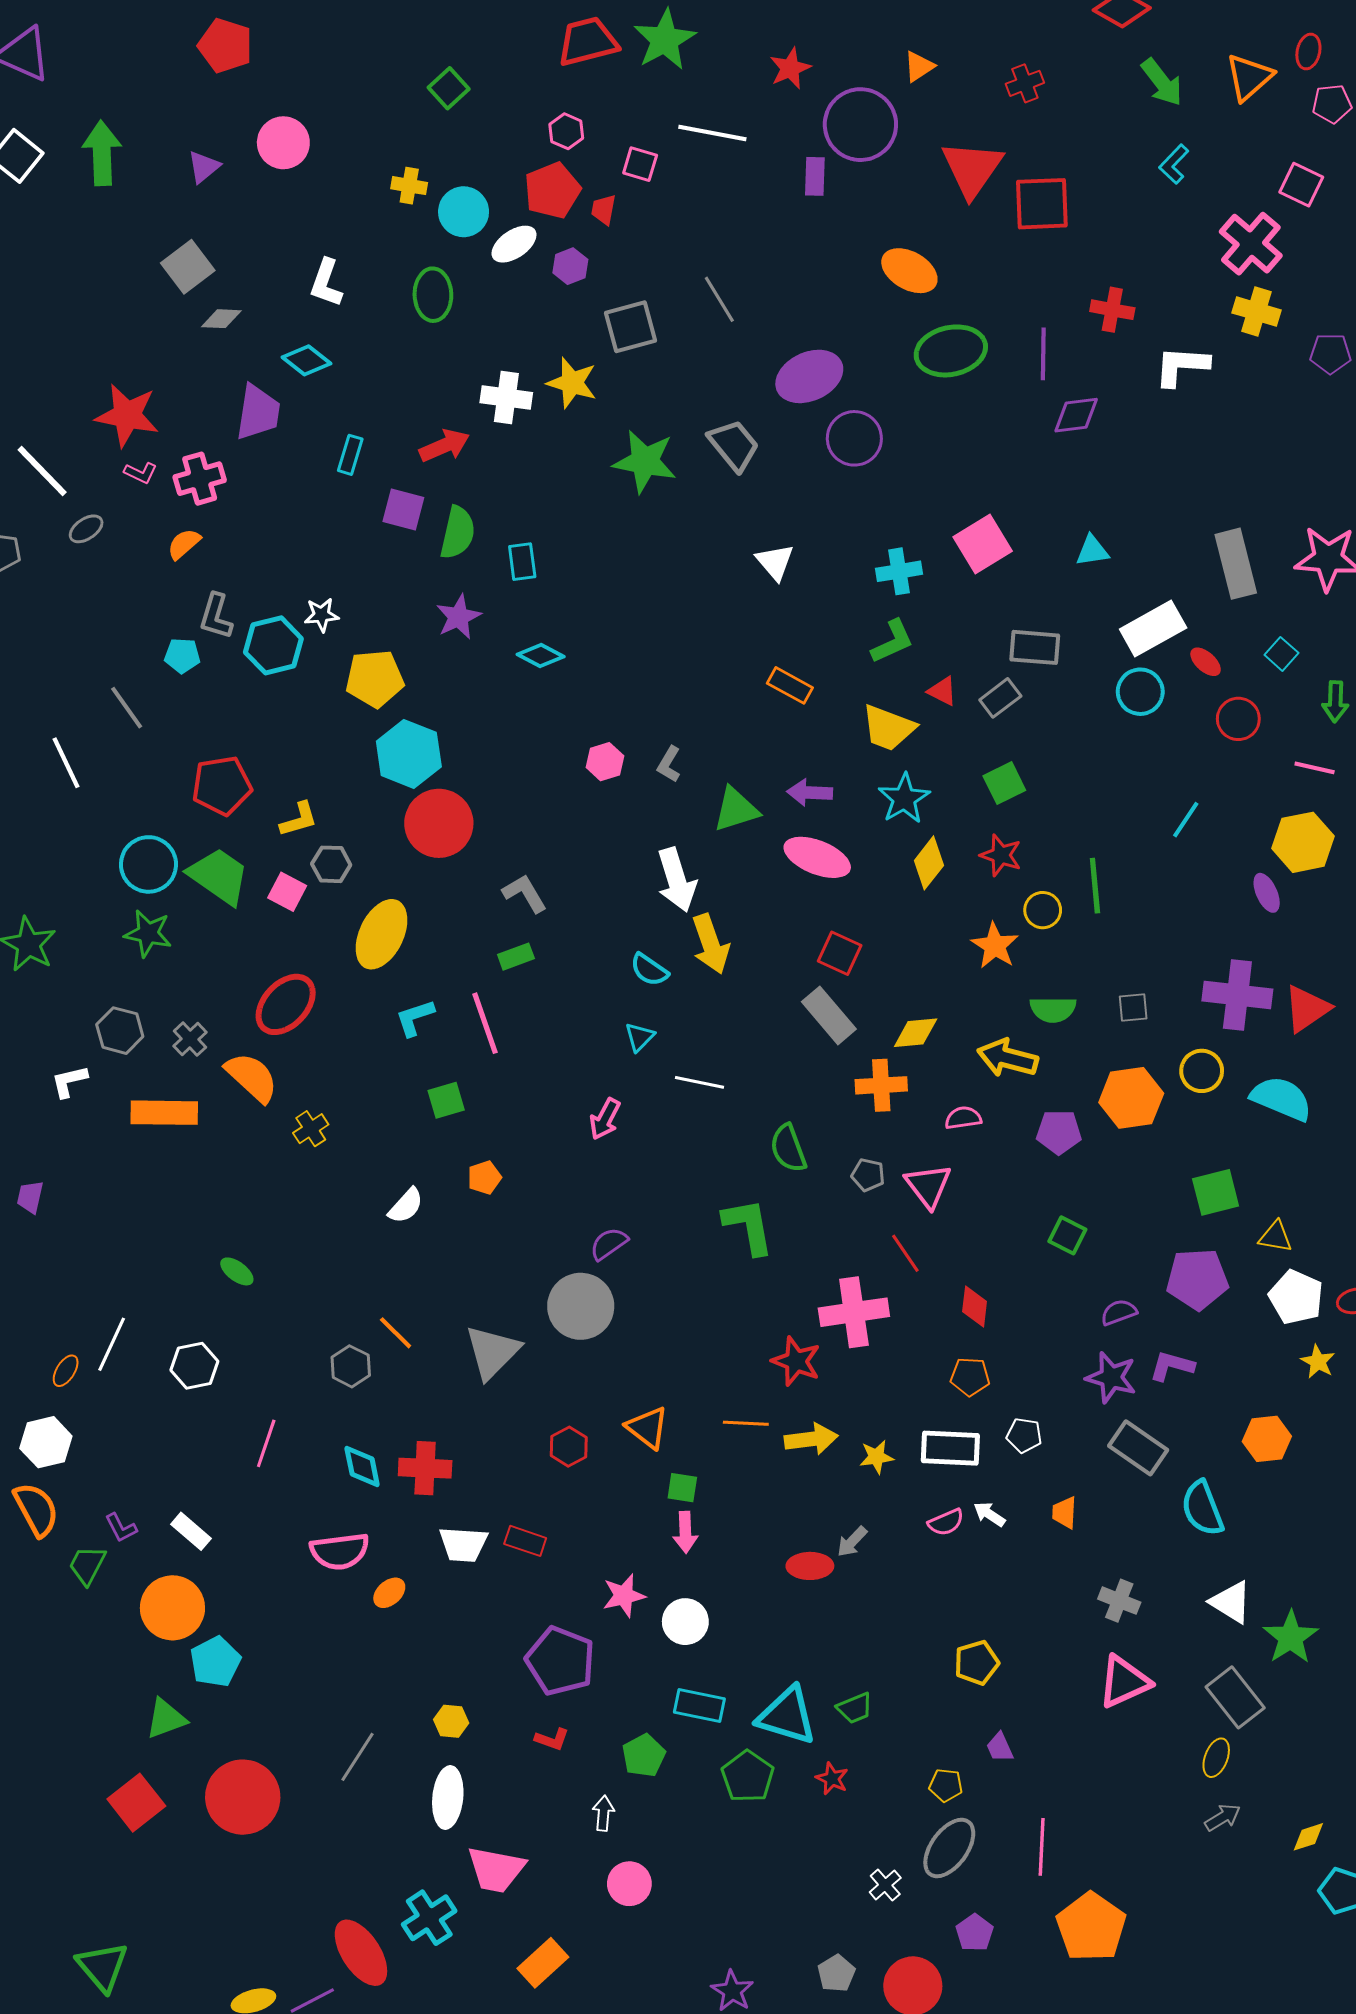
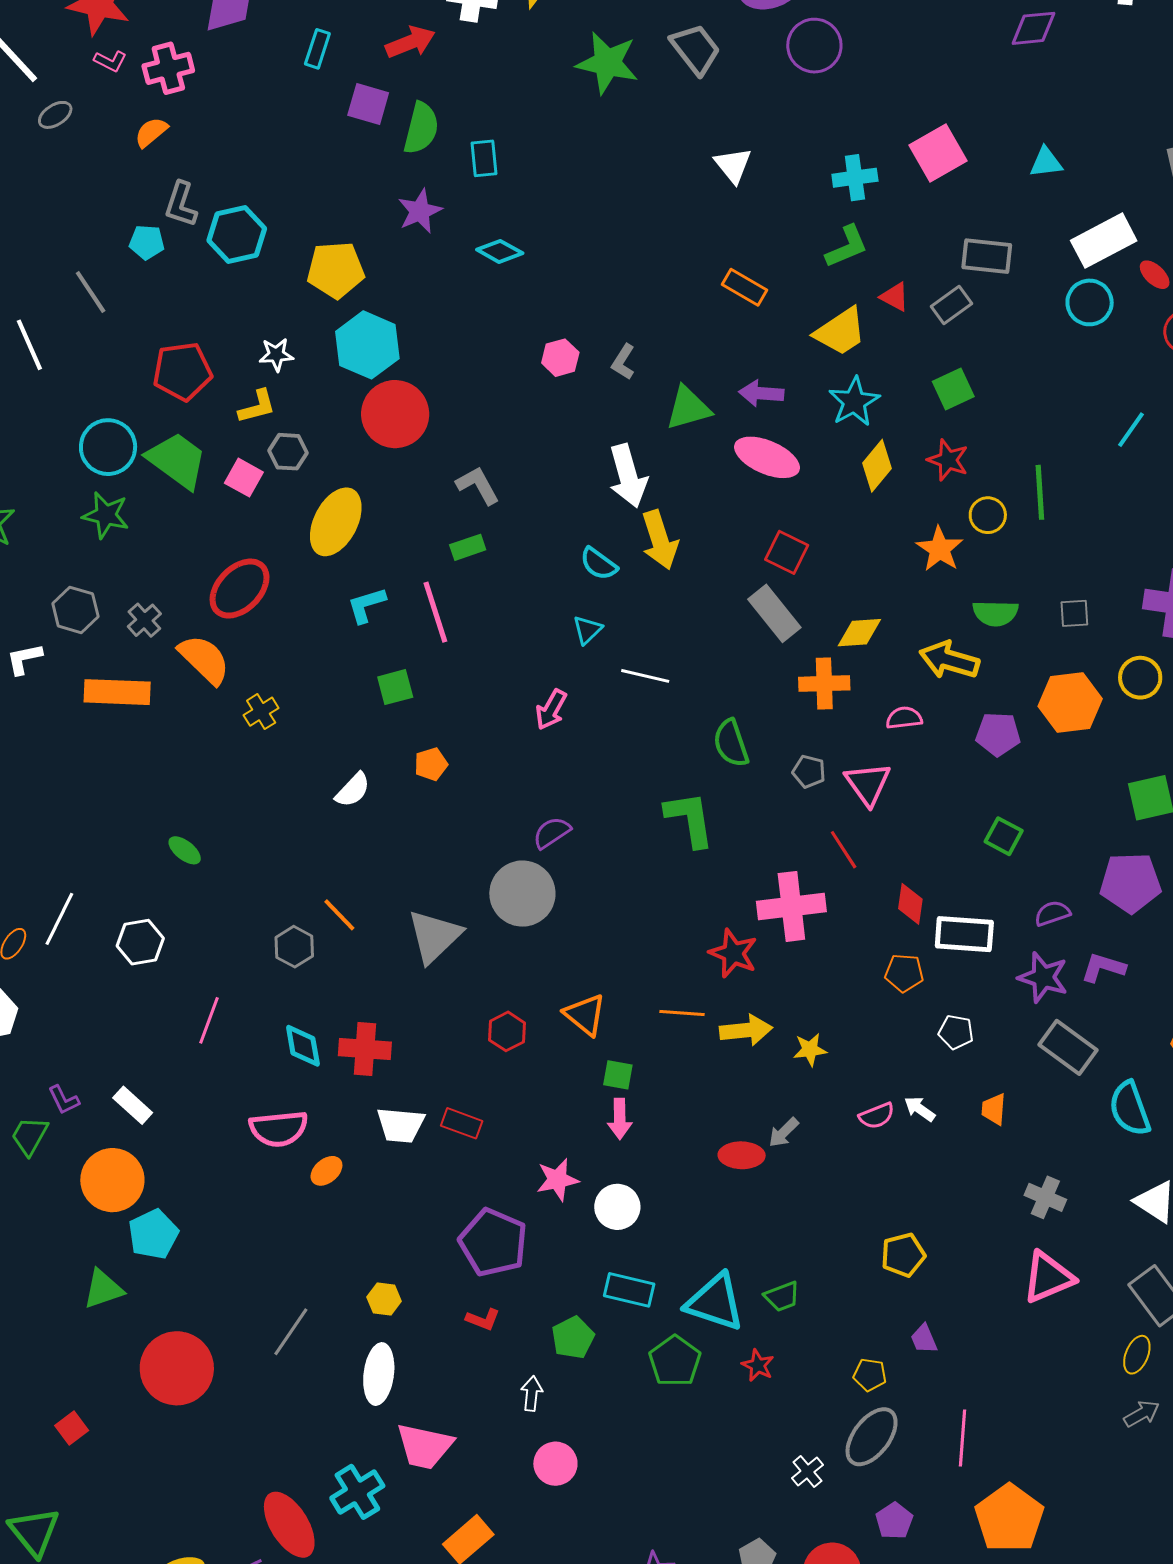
white star: (321, 615) -> (276, 355), moved
yellow trapezoid: (888, 728) -> (840, 332), turned -56
white rectangle: (950, 1448) -> (964, 934), moved
red square: (136, 1803) -> (72, 1428), moved, size x0.6

